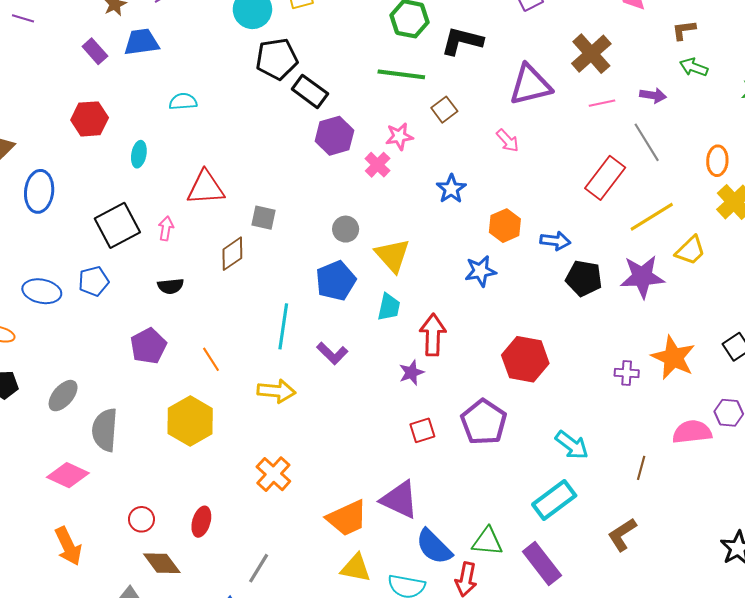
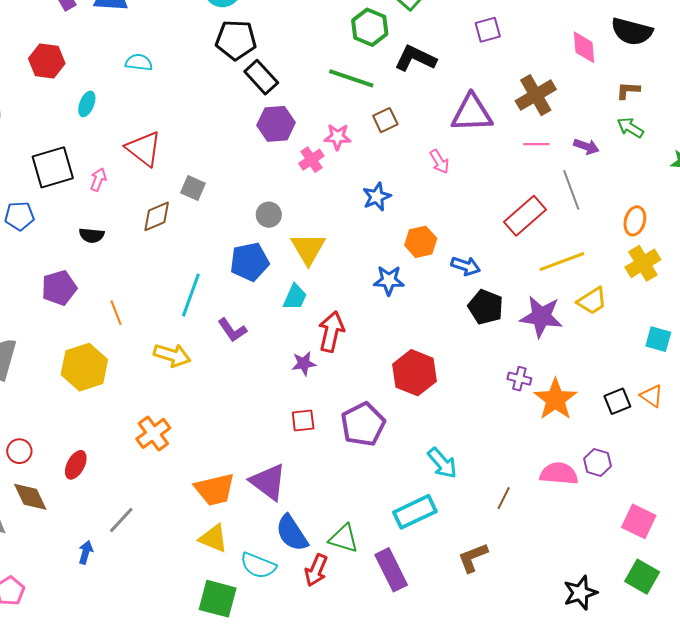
red triangle: (206, 188) -> (144, 149), turned 30
purple cross: (627, 373) -> (519, 379), moved

